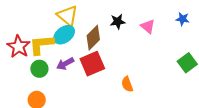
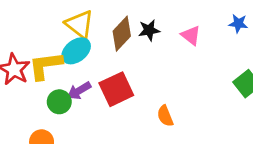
brown diamond: (93, 38) -> (122, 34), moved
green circle: (39, 69) -> (59, 102), moved

